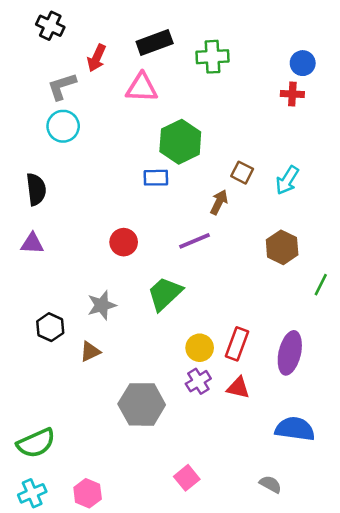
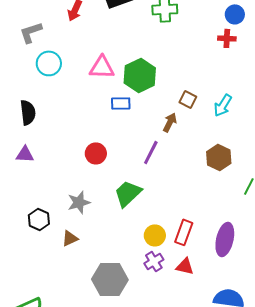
gray L-shape: (62, 86) -> (31, 32), moved
pink triangle: (142, 88) -> (102, 67), moved
purple line: (194, 241) -> (151, 152), turned -40

